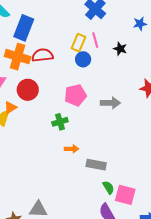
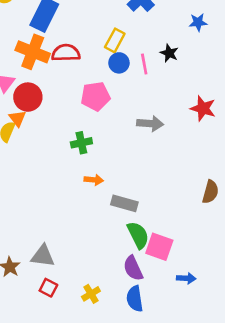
pink line: (95, 40) -> (144, 64), moved
red circle: (28, 90) -> (28, 97), moved
pink pentagon: (75, 95) -> (95, 96), moved
orange triangle: (10, 108) -> (17, 118), turned -40
green semicircle: (108, 187) -> (138, 235), size x1.5

